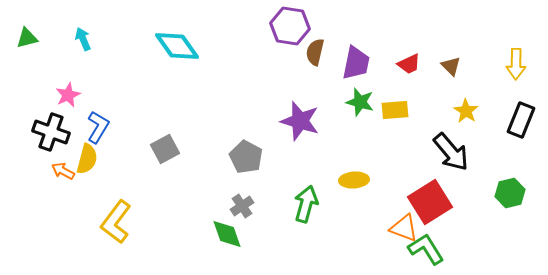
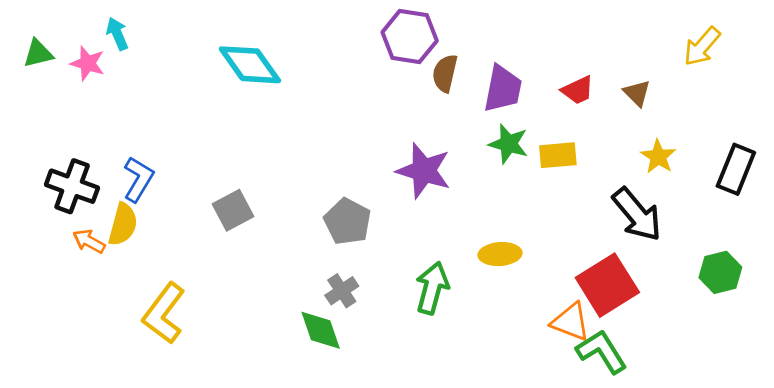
cyan arrow: (83, 39) -> (117, 34), moved
yellow arrow: (516, 64) -> (702, 46), moved, turned 40
pink star: (68, 95) -> (88, 63), moved, turned -30

